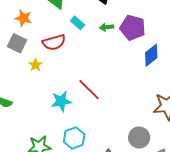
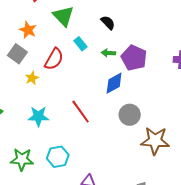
red semicircle: (54, 42) -> (54, 59), turned -55
blue diamond: (151, 55) -> (114, 83), moved
cyan star: (61, 101) -> (38, 116), moved
gray circle: (139, 137) -> (130, 115), moved

